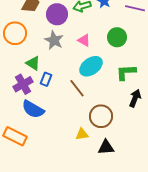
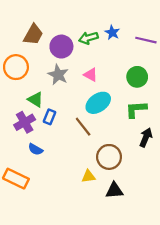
green circle: (117, 37) -> (137, 77), moved
blue semicircle: (33, 109) -> (35, 149), size x0.6

